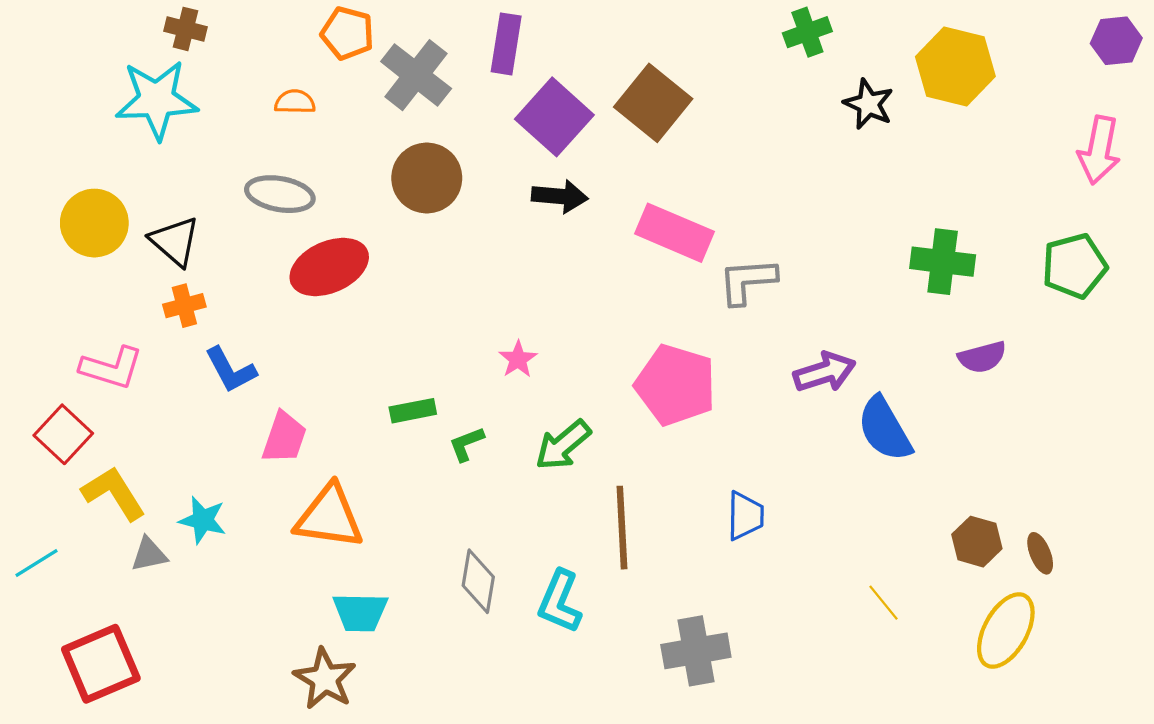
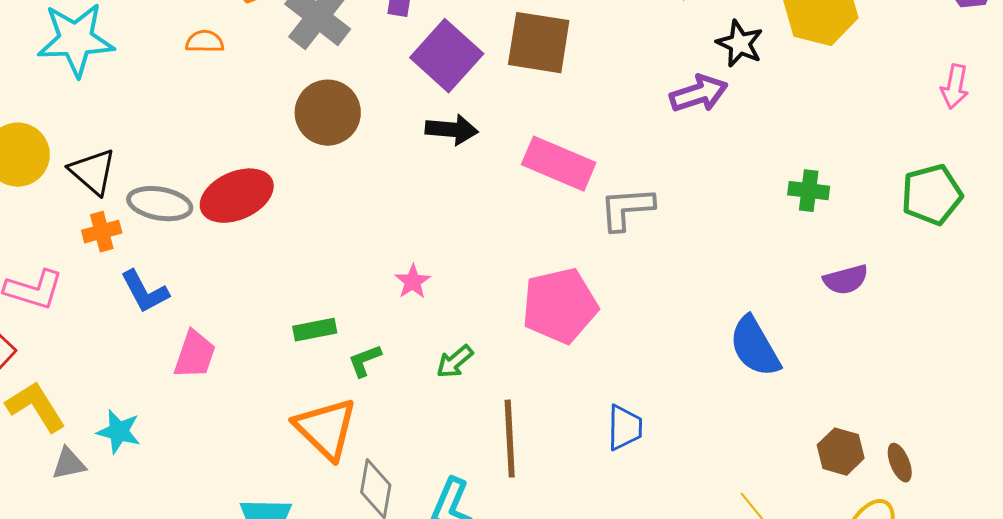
brown square: (653, 103) -> (539, 43), turned -30
pink arrow: (1099, 150) -> (955, 87), size x0.7
gray ellipse: (280, 194) -> (160, 204), moved
green cross: (943, 262) -> (809, 191), size x0.7
purple arrow: (825, 372) -> (699, 94), moved
pink pentagon: (676, 385) -> (560, 306), turned -30
green arrow: (563, 445) -> (455, 362), size x0.7
orange triangle: (329, 517) -> (326, 429), moved, turned 36

